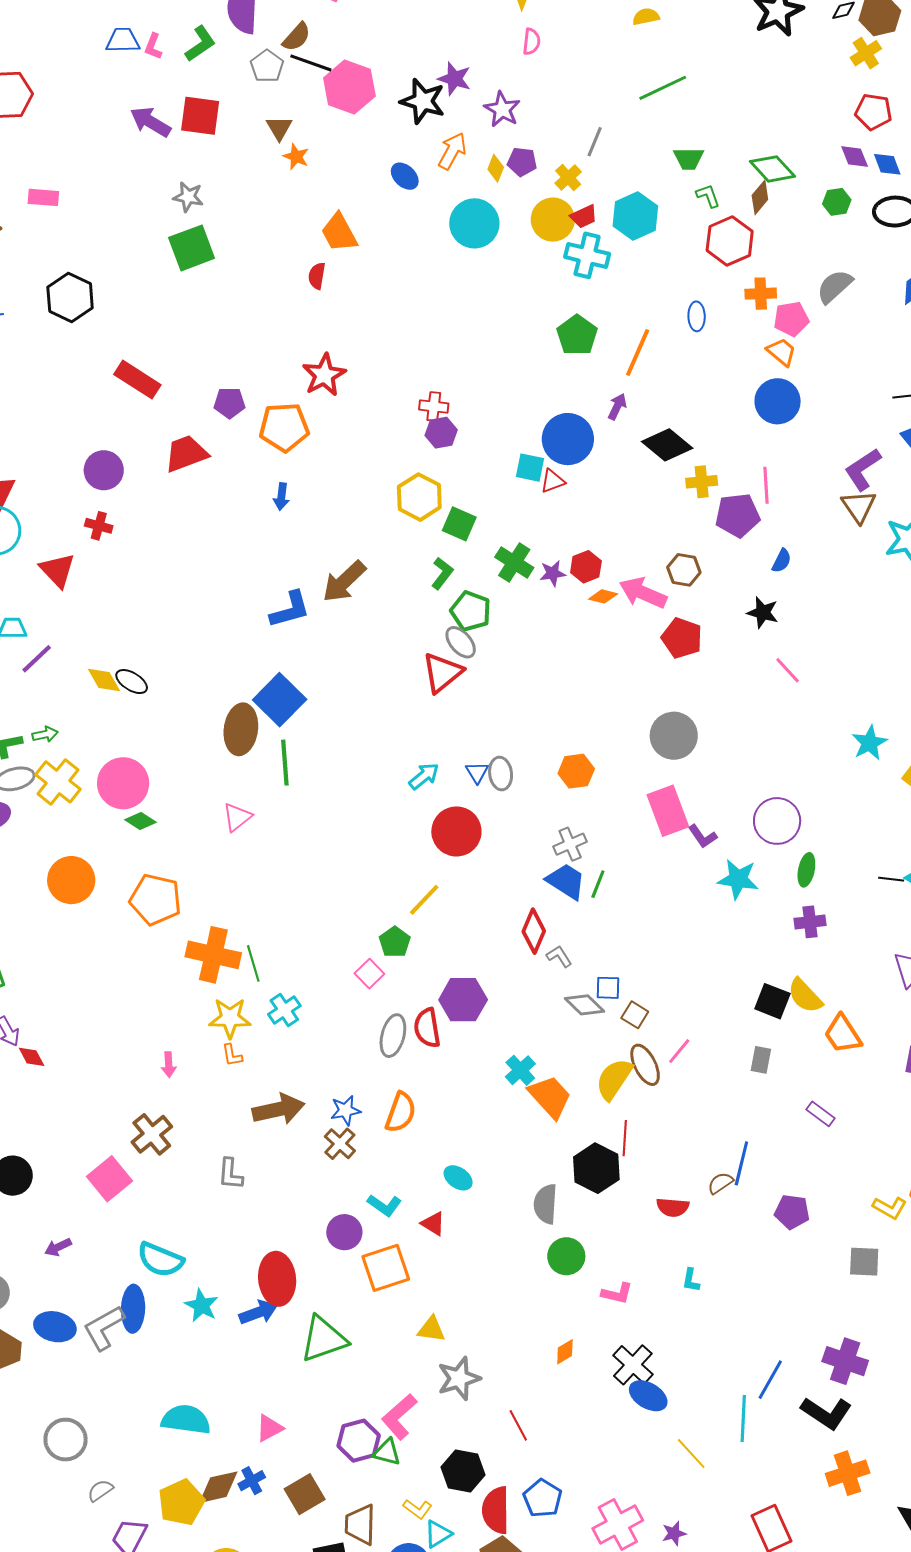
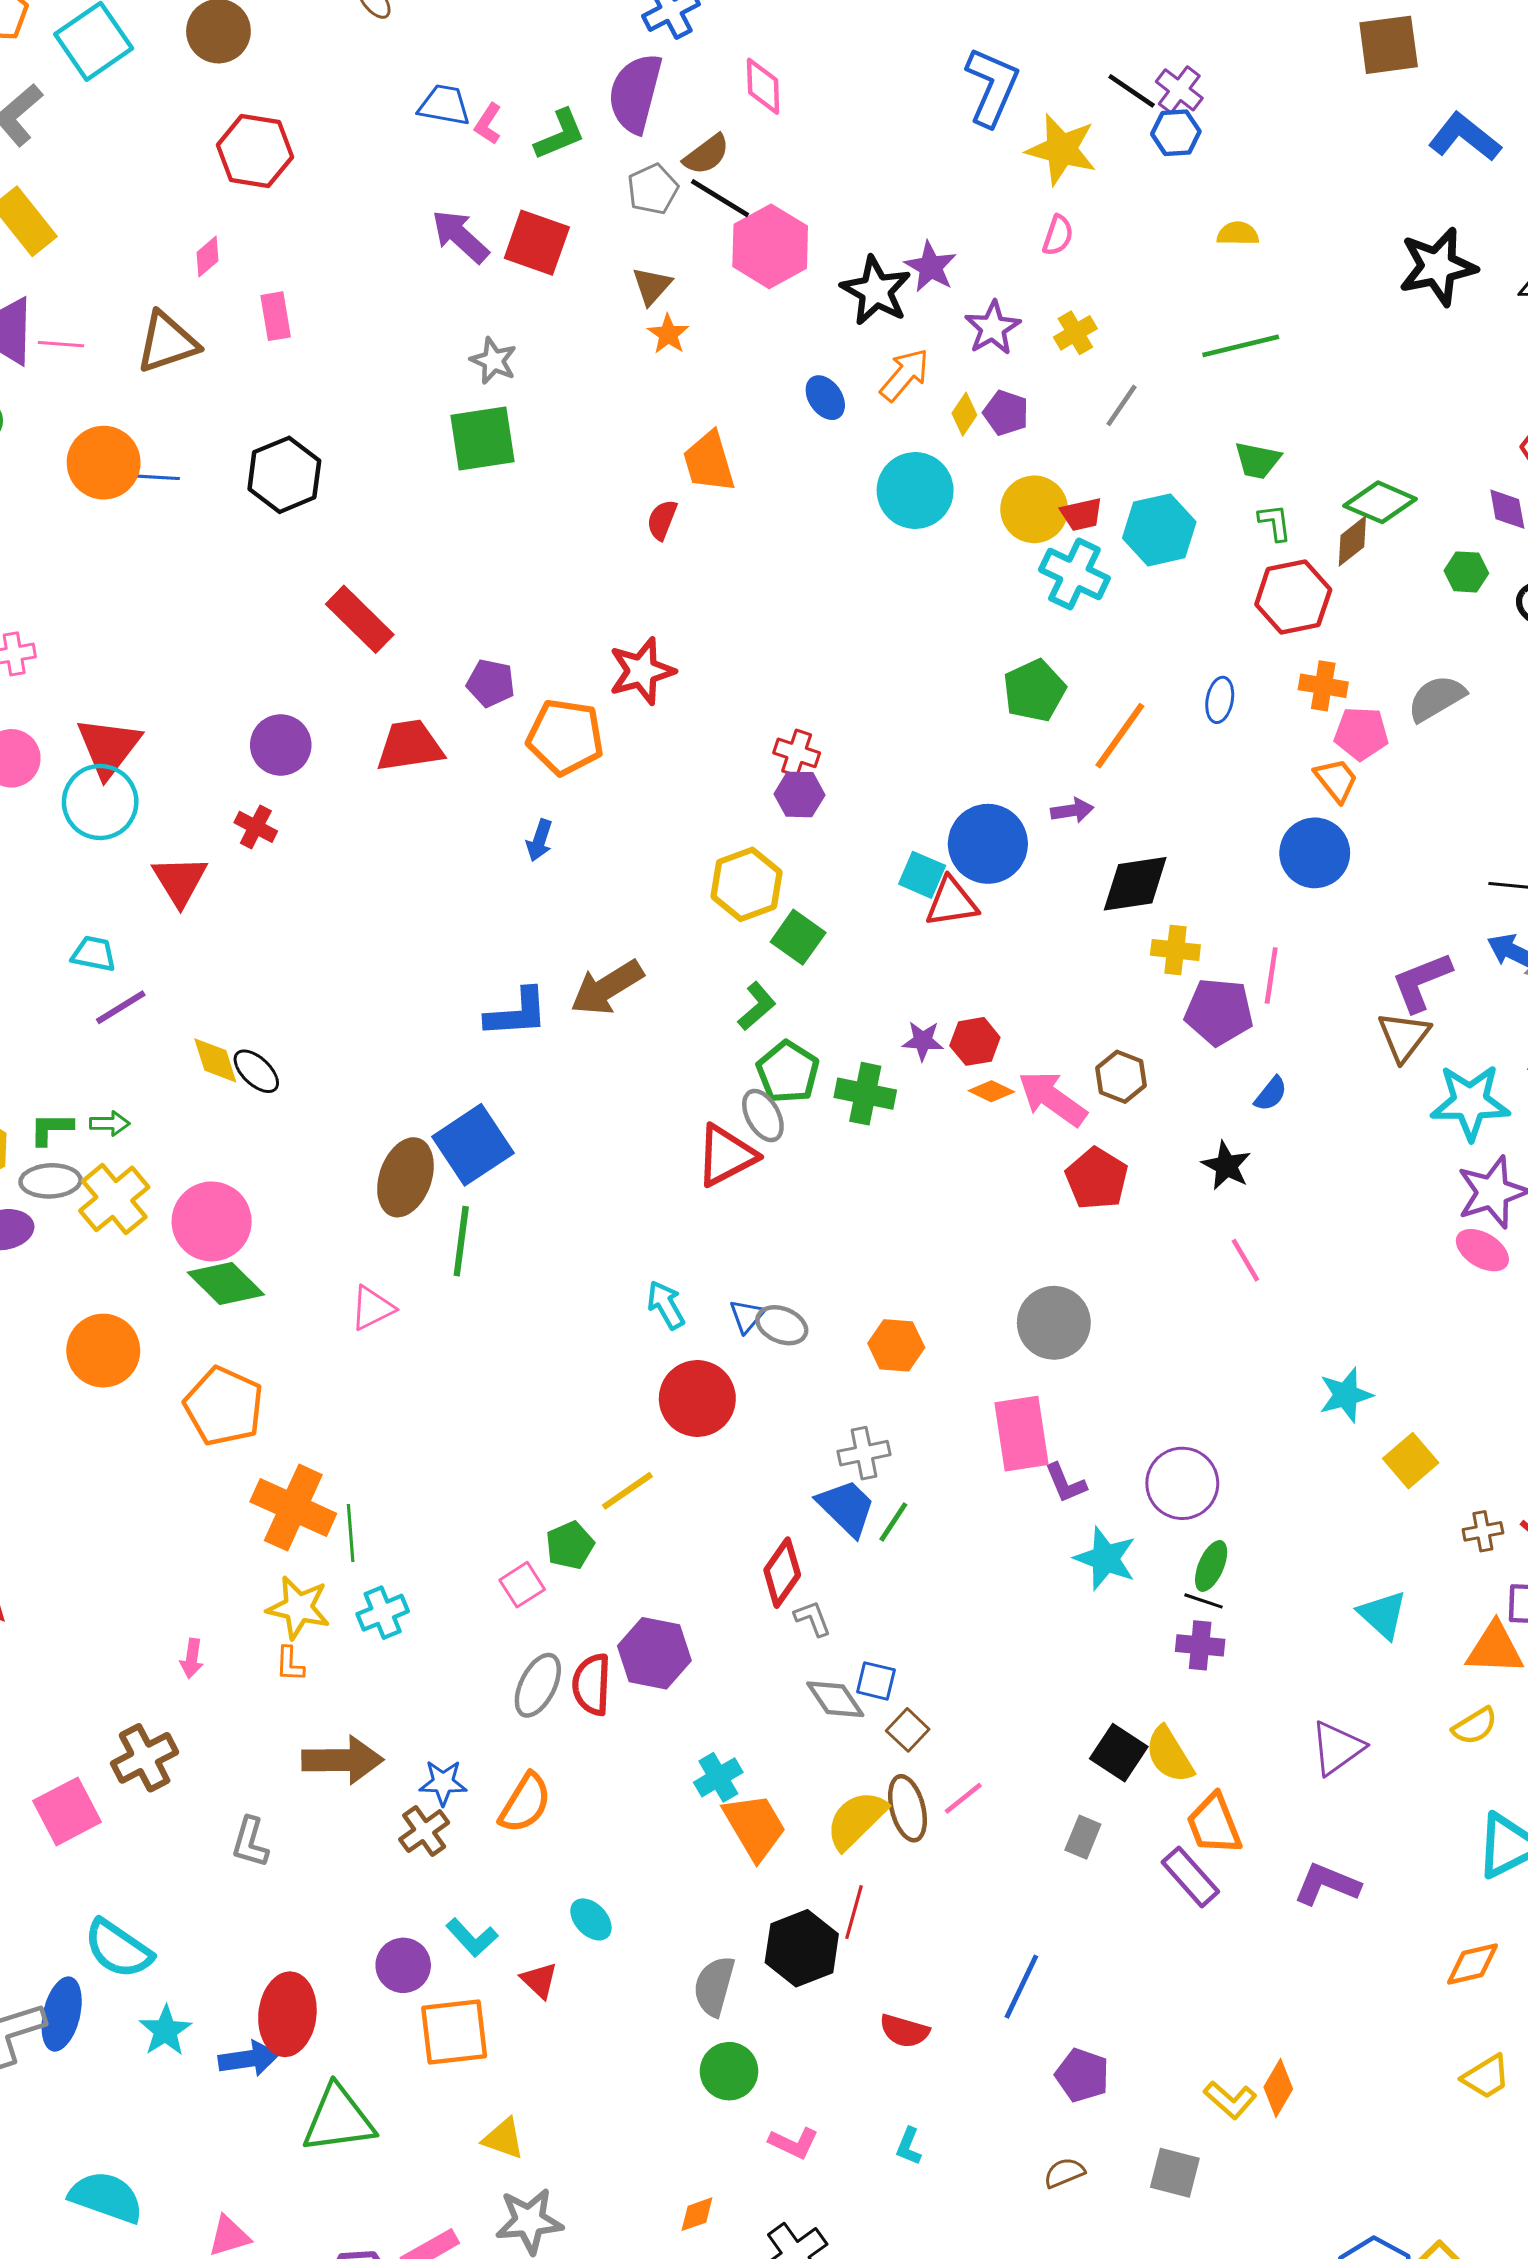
green diamond: (772, 169) -> (1380, 502), turned -36
yellow cross: (568, 177) -> (1075, 333), moved
pink rectangle: (43, 197) -> (276, 316), turned 64
purple arrow: (617, 407) -> (1072, 810), turned 44
black diamond: (667, 445) -> (1135, 884), turned -60
red triangle: (553, 481) -> (952, 902), size x1.4
green cross: (514, 562) -> (865, 1094), moved, turned -33
gray ellipse: (501, 774) -> (782, 1325), turned -72
cyan arrow: (424, 776) -> (666, 1305), turned -92
green diamond: (140, 821) -> (226, 1283), size x1.6
black line: (891, 879) -> (1203, 1601), moved
purple rectangle: (820, 1114) -> (1190, 1877), moved, size x1.4
brown semicircle: (720, 1183) -> (1064, 2173), moved

